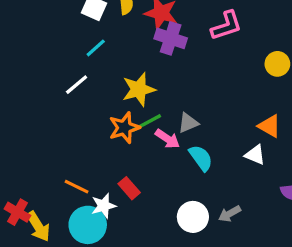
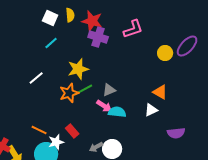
white line: (77, 85) -> (36, 78), moved
pink arrow: (167, 139) -> (104, 106), moved
white triangle: (255, 155) -> (151, 110), turned -48
cyan semicircle: (201, 158) -> (117, 112), turned -48
gray arrow: (230, 214) -> (96, 147), moved

